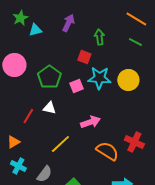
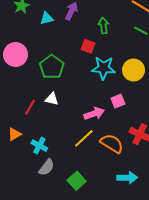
cyan triangle: (35, 30) -> (47, 18), moved
pink square: (76, 86) -> (118, 101), moved
yellow line: (60, 144) -> (84, 138), moved
cyan cross: (18, 166) -> (39, 146), moved

